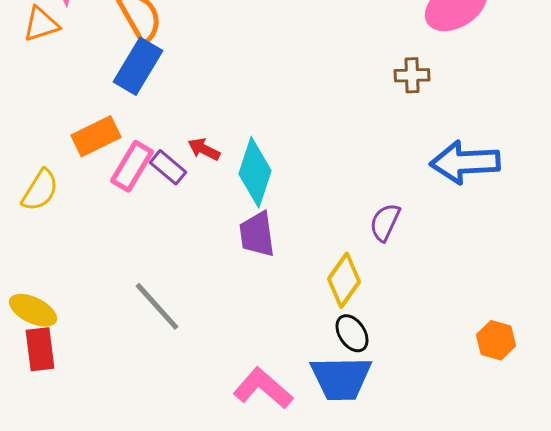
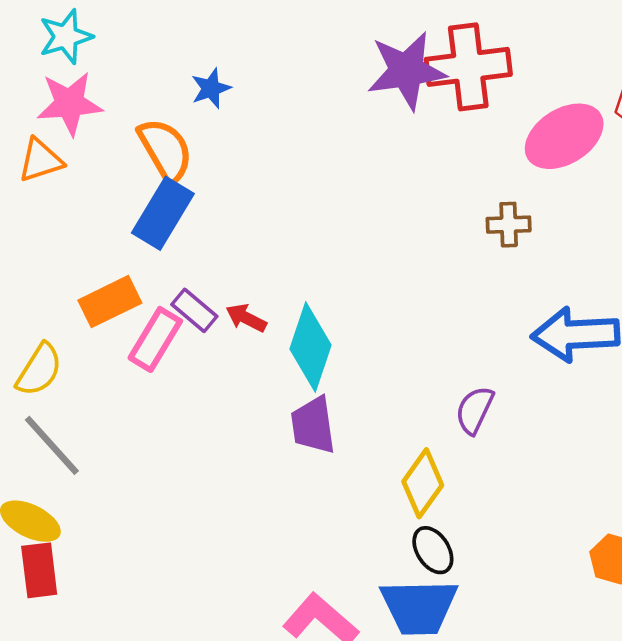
purple rectangle: (168, 167) -> (194, 310), moved
gray line: (157, 306) -> (52, 445), moved

